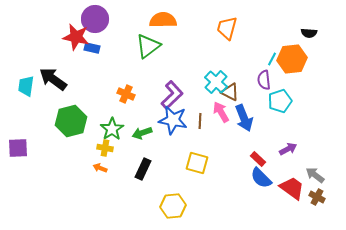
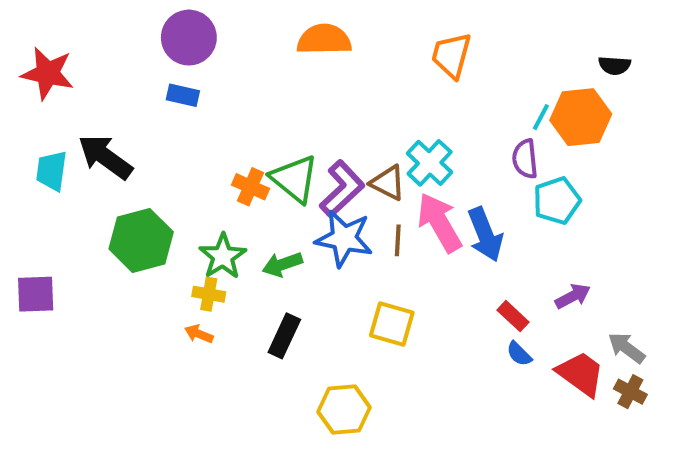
red star: (76, 37) -> (48, 73), moved
green triangle: (148, 46) -> (294, 179), moved, turned -44
brown triangle: (230, 92) -> (388, 183), moved
pink arrow: (221, 112) -> (439, 223), size x1.4
blue semicircle: (261, 178) -> (519, 354), size x0.6

